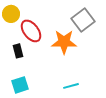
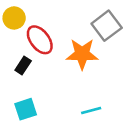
black rectangle: (18, 51) -> (23, 66), turned 48

